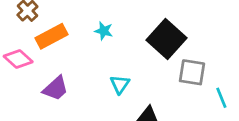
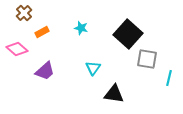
orange rectangle: (52, 36) -> (42, 32), size x0.6
cyan line: (221, 98) -> (169, 78), turned 35

